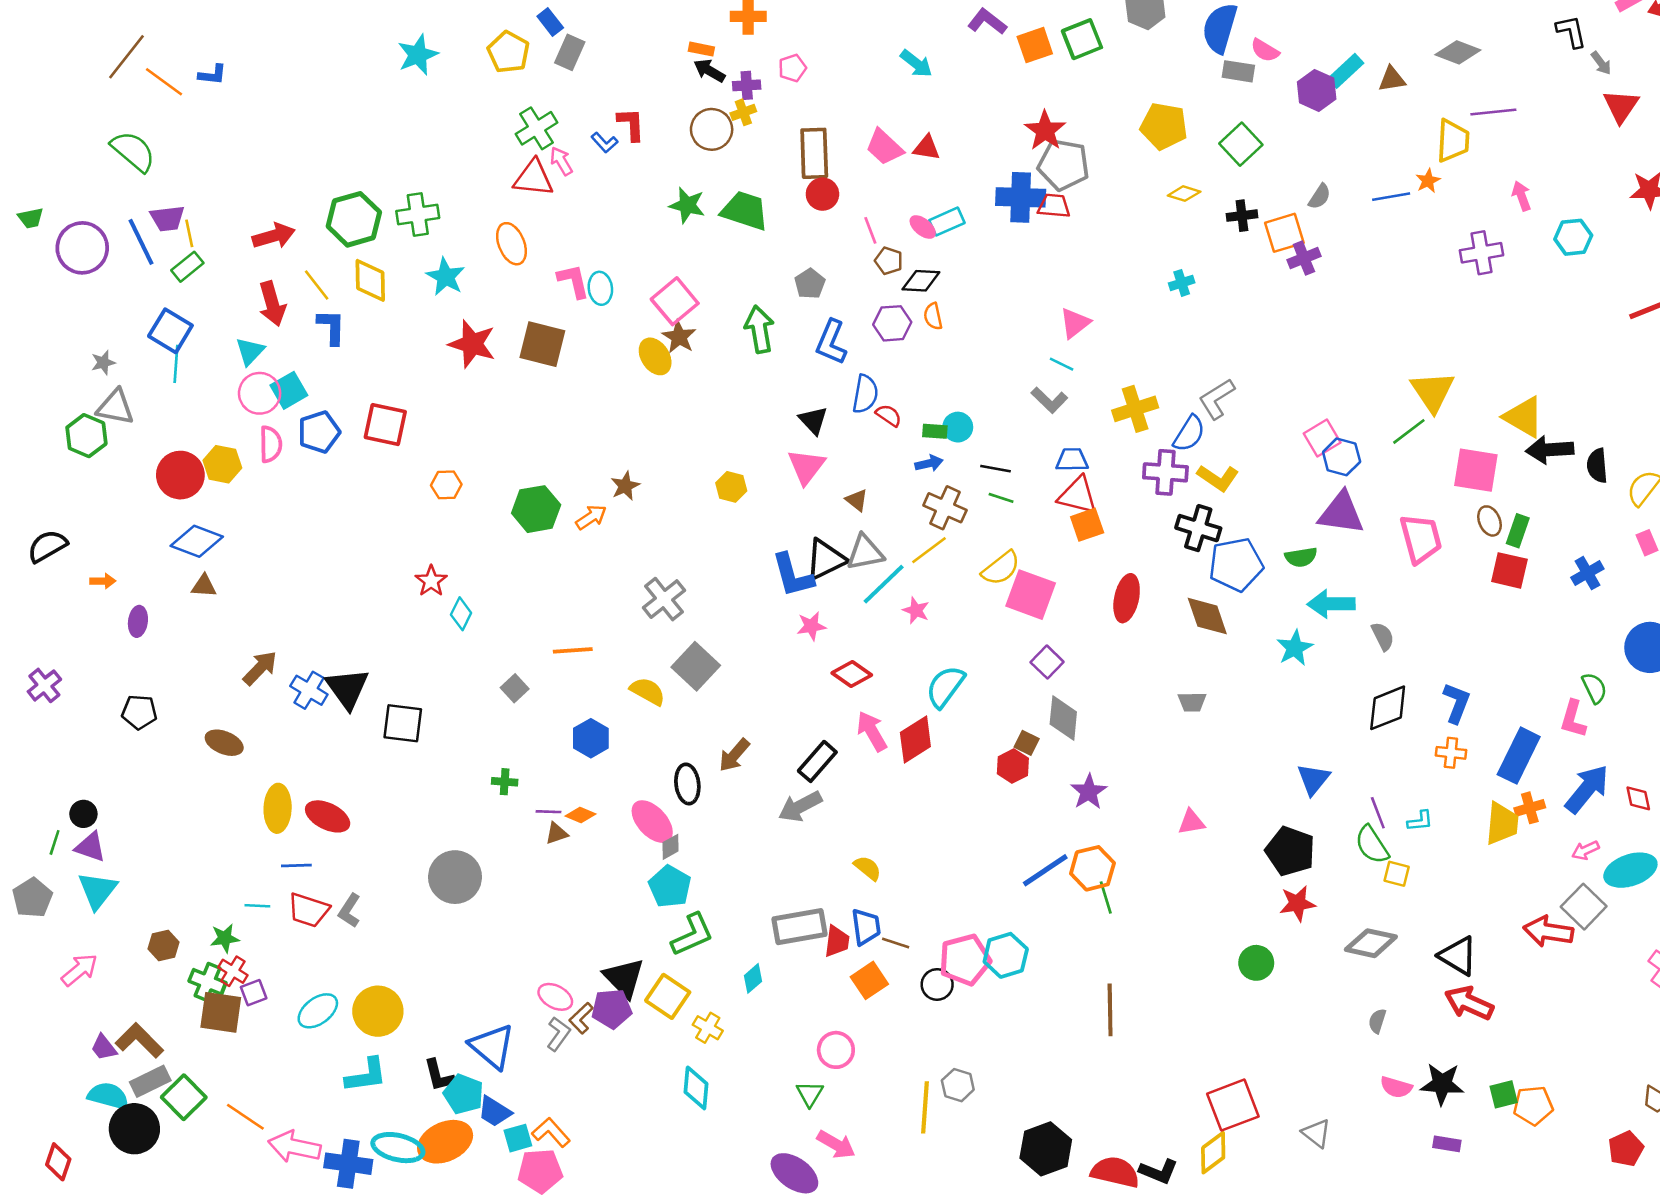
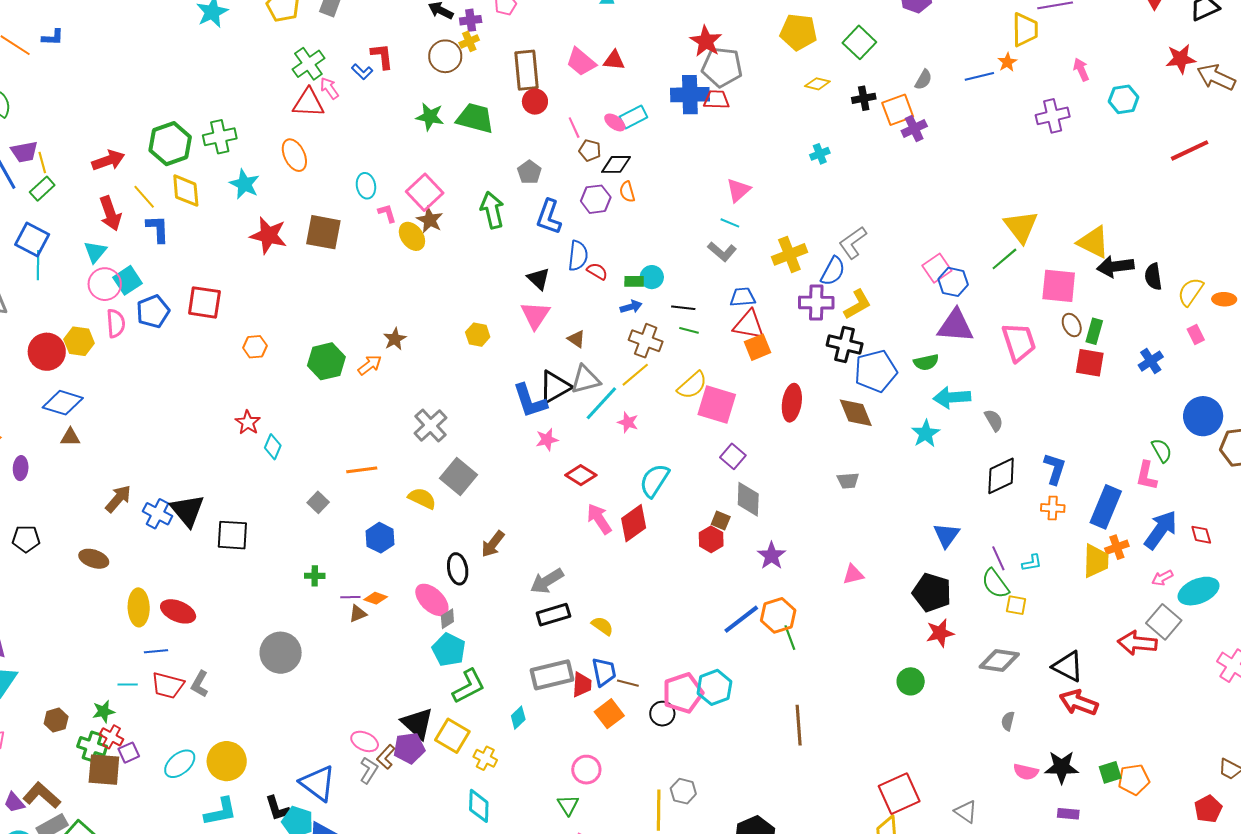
pink L-shape: (573, 281) -> (387, 213), moved, size x0.7
yellow L-shape: (1218, 478) -> (857, 304), turned -60
black rectangle: (817, 761) -> (553, 615), moved, turned 36

